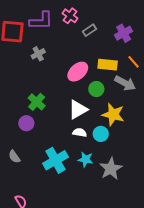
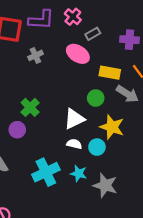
purple cross: (124, 33) -> (130, 40), turned 30
pink ellipse: (78, 72) -> (78, 54), moved, turned 70
gray star: (111, 169) -> (105, 185), turned -30

